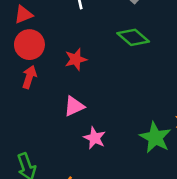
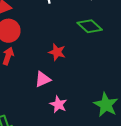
red star: (76, 59) -> (57, 52), moved, turned 30

